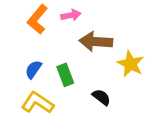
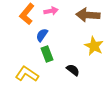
brown arrow: (96, 42) -> (88, 15), moved
blue semicircle: (33, 69) -> (42, 35), moved

